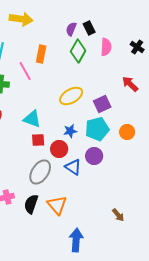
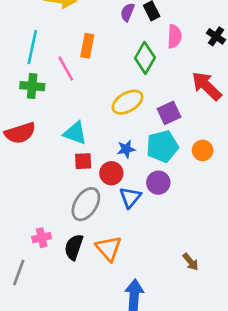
green diamond: (78, 51) -> (145, 58), moved
red arrow: (130, 84) -> (207, 86), size x1.4
blue triangle: (73, 167) -> (130, 197), turned 36

